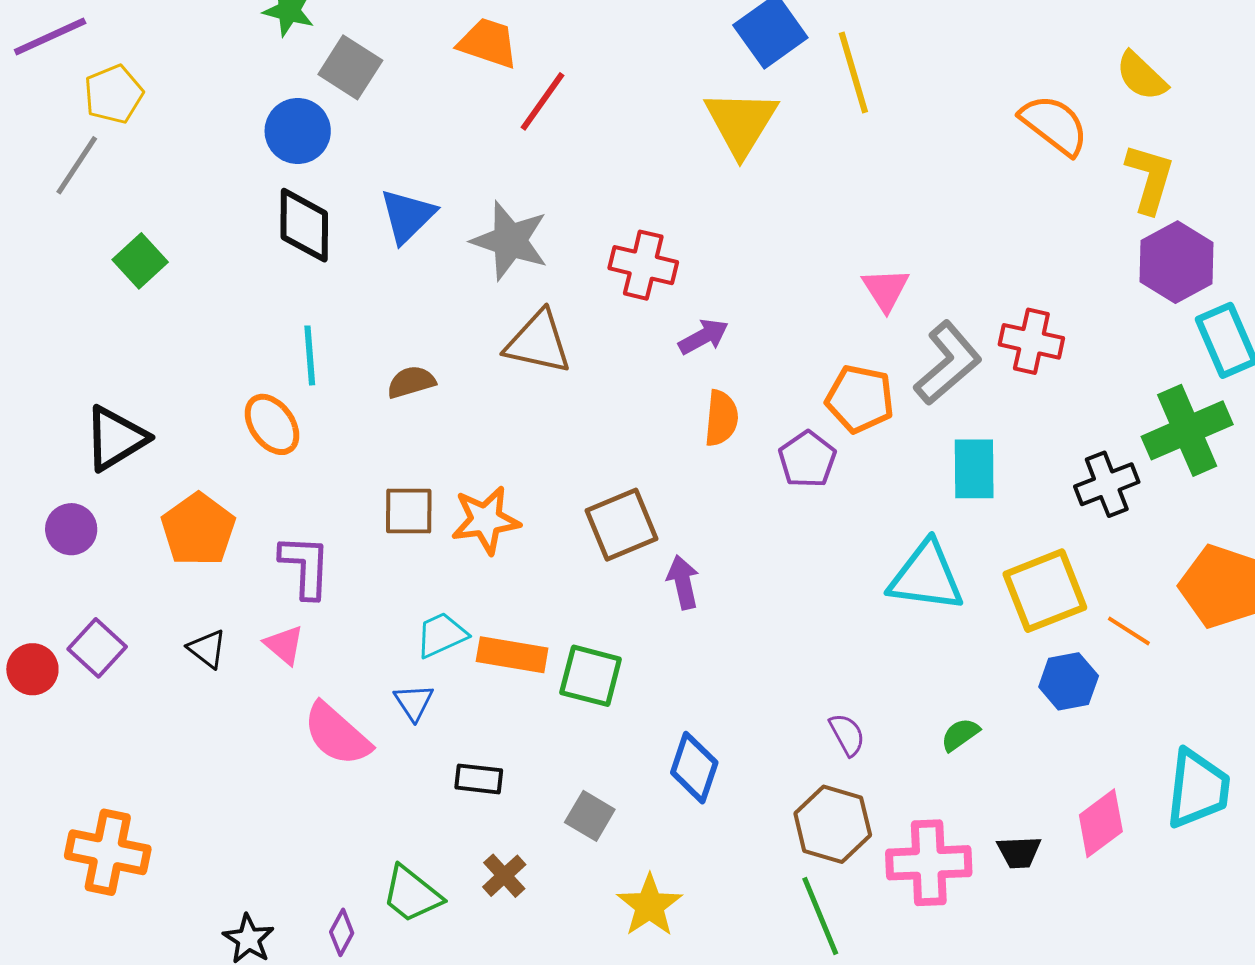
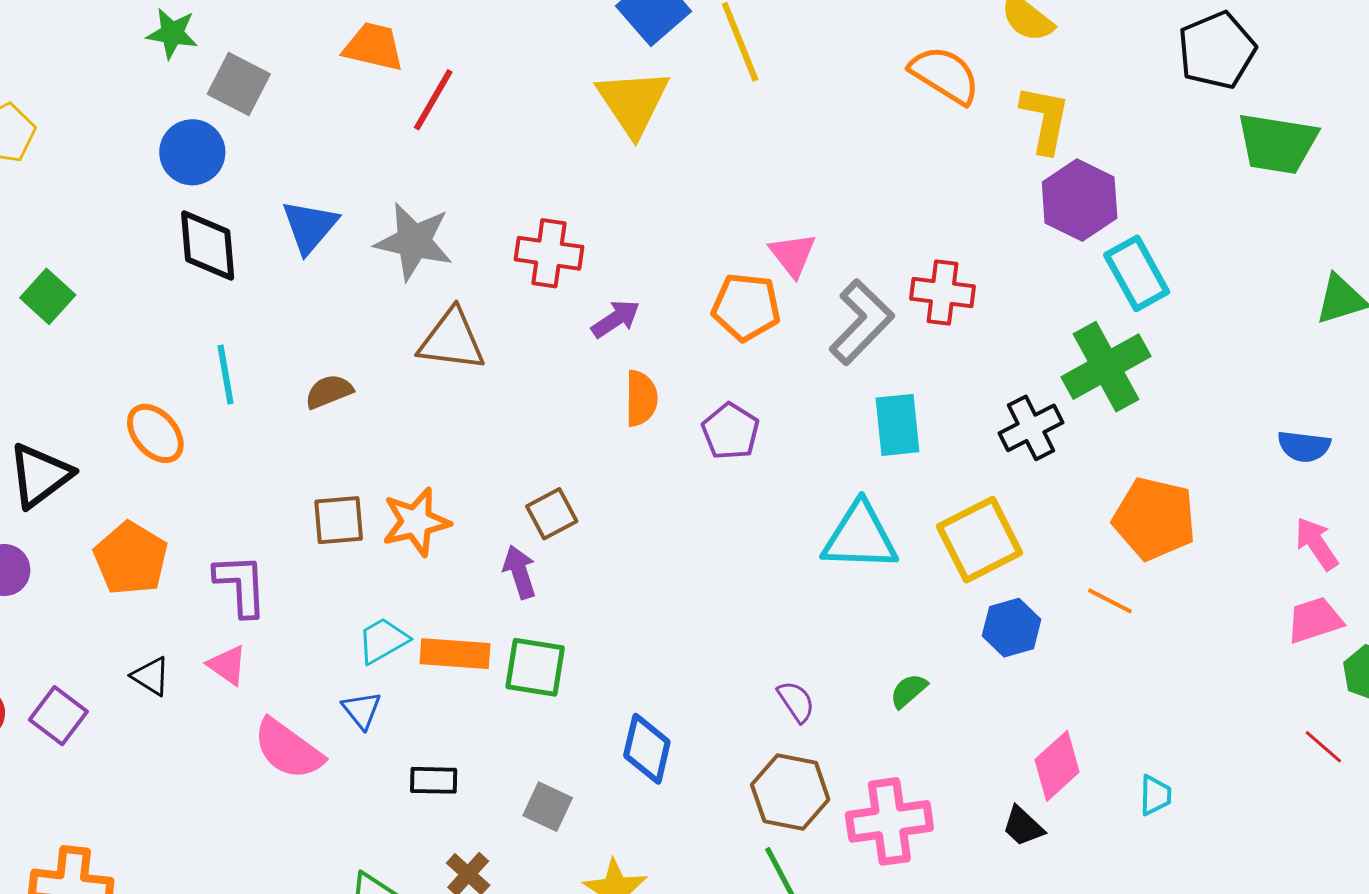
orange pentagon: (860, 399) -> (746, 307), moved
orange ellipse: (272, 424) -> (155, 433), moved
brown square: (621, 525) -> (552, 514), size x0.7
purple arrow: (683, 582) -> (520, 572), moved
orange line: (1129, 631) -> (1110, 601), moved
purple square: (97, 648) -> (58, 716), moved
cyan trapezoid: (1198, 789) -> (1155, 795), moved, size x0.5
black trapezoid: (1019, 852) -> (1023, 826), moved, turned 51

